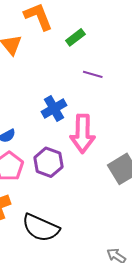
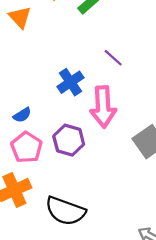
purple line: (93, 74) -> (113, 58), moved, turned 30

